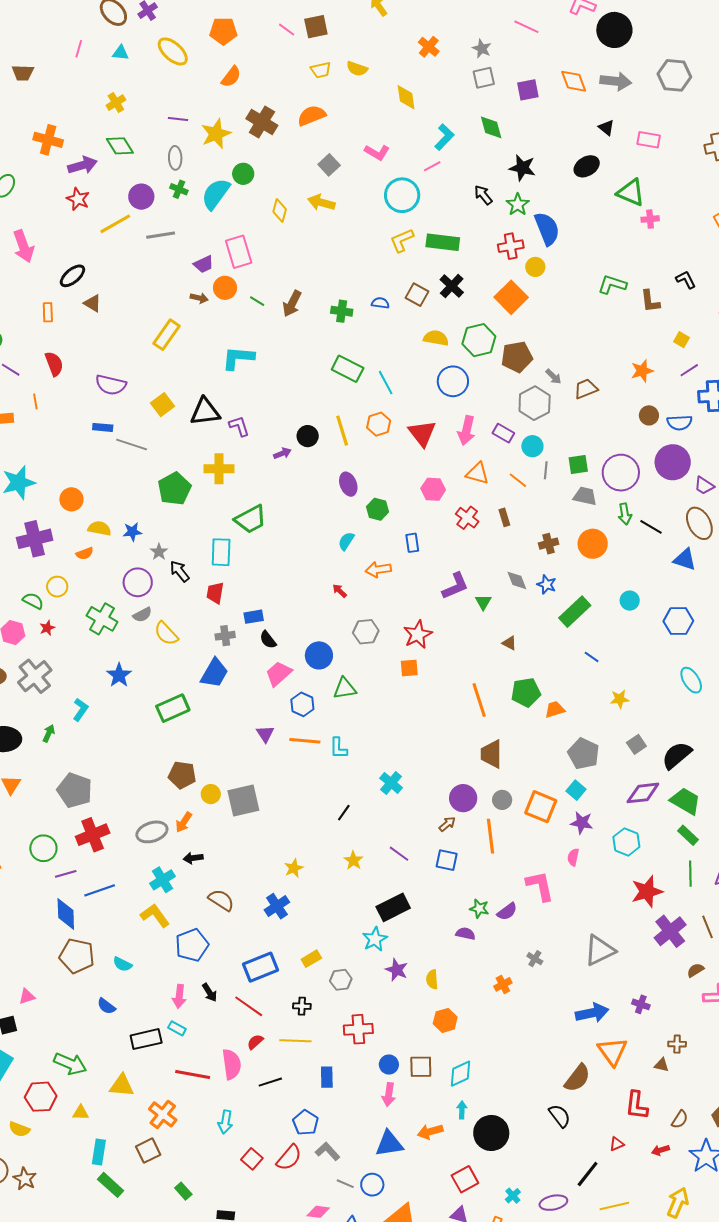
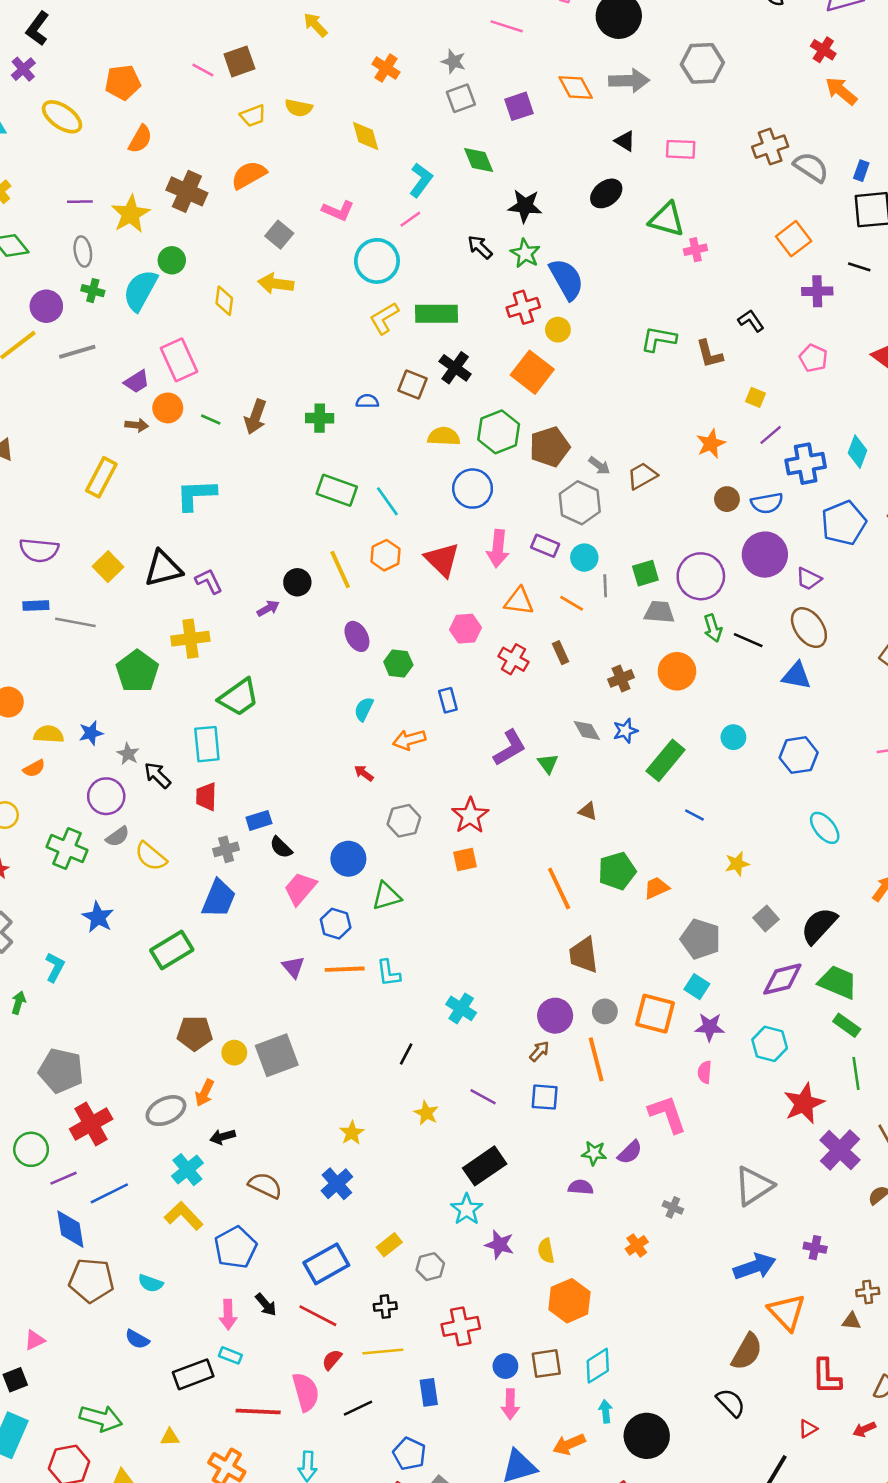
blue star: (547, 585) -> (625, 731), turned -30
orange hexagon: (445, 1020) -> (569, 1301), size x1.4
yellow triangle: (122, 1085) -> (170, 1437), size x0.6

